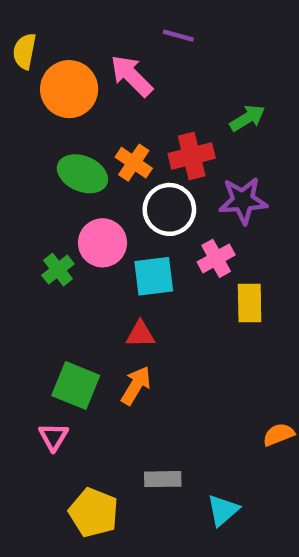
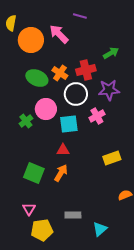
yellow rectangle: (250, 303) -> (112, 158), moved, turned 72
pink triangle: (53, 437) -> (29, 209), moved
yellow pentagon: (94, 512) -> (42, 230), turned -30

